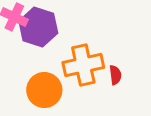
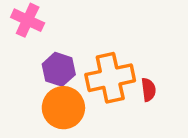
purple hexagon: (38, 27) -> (59, 69), moved, size x0.7

